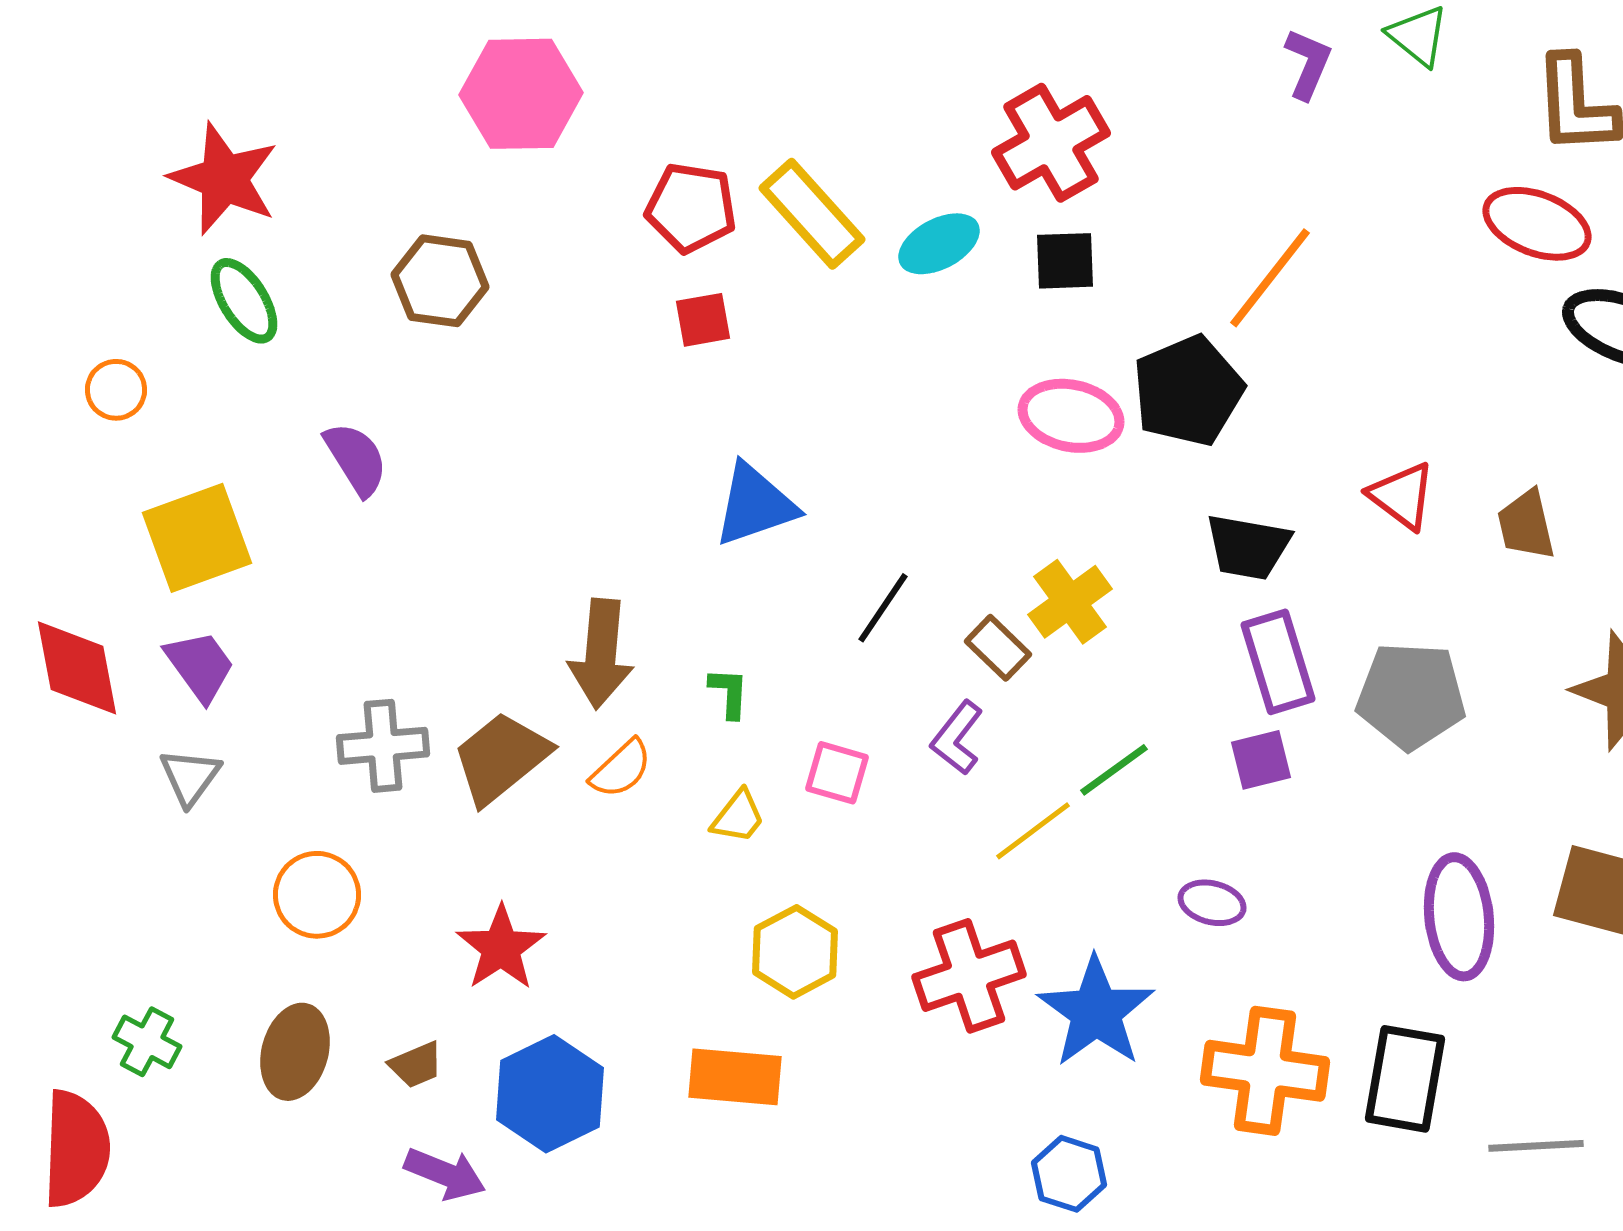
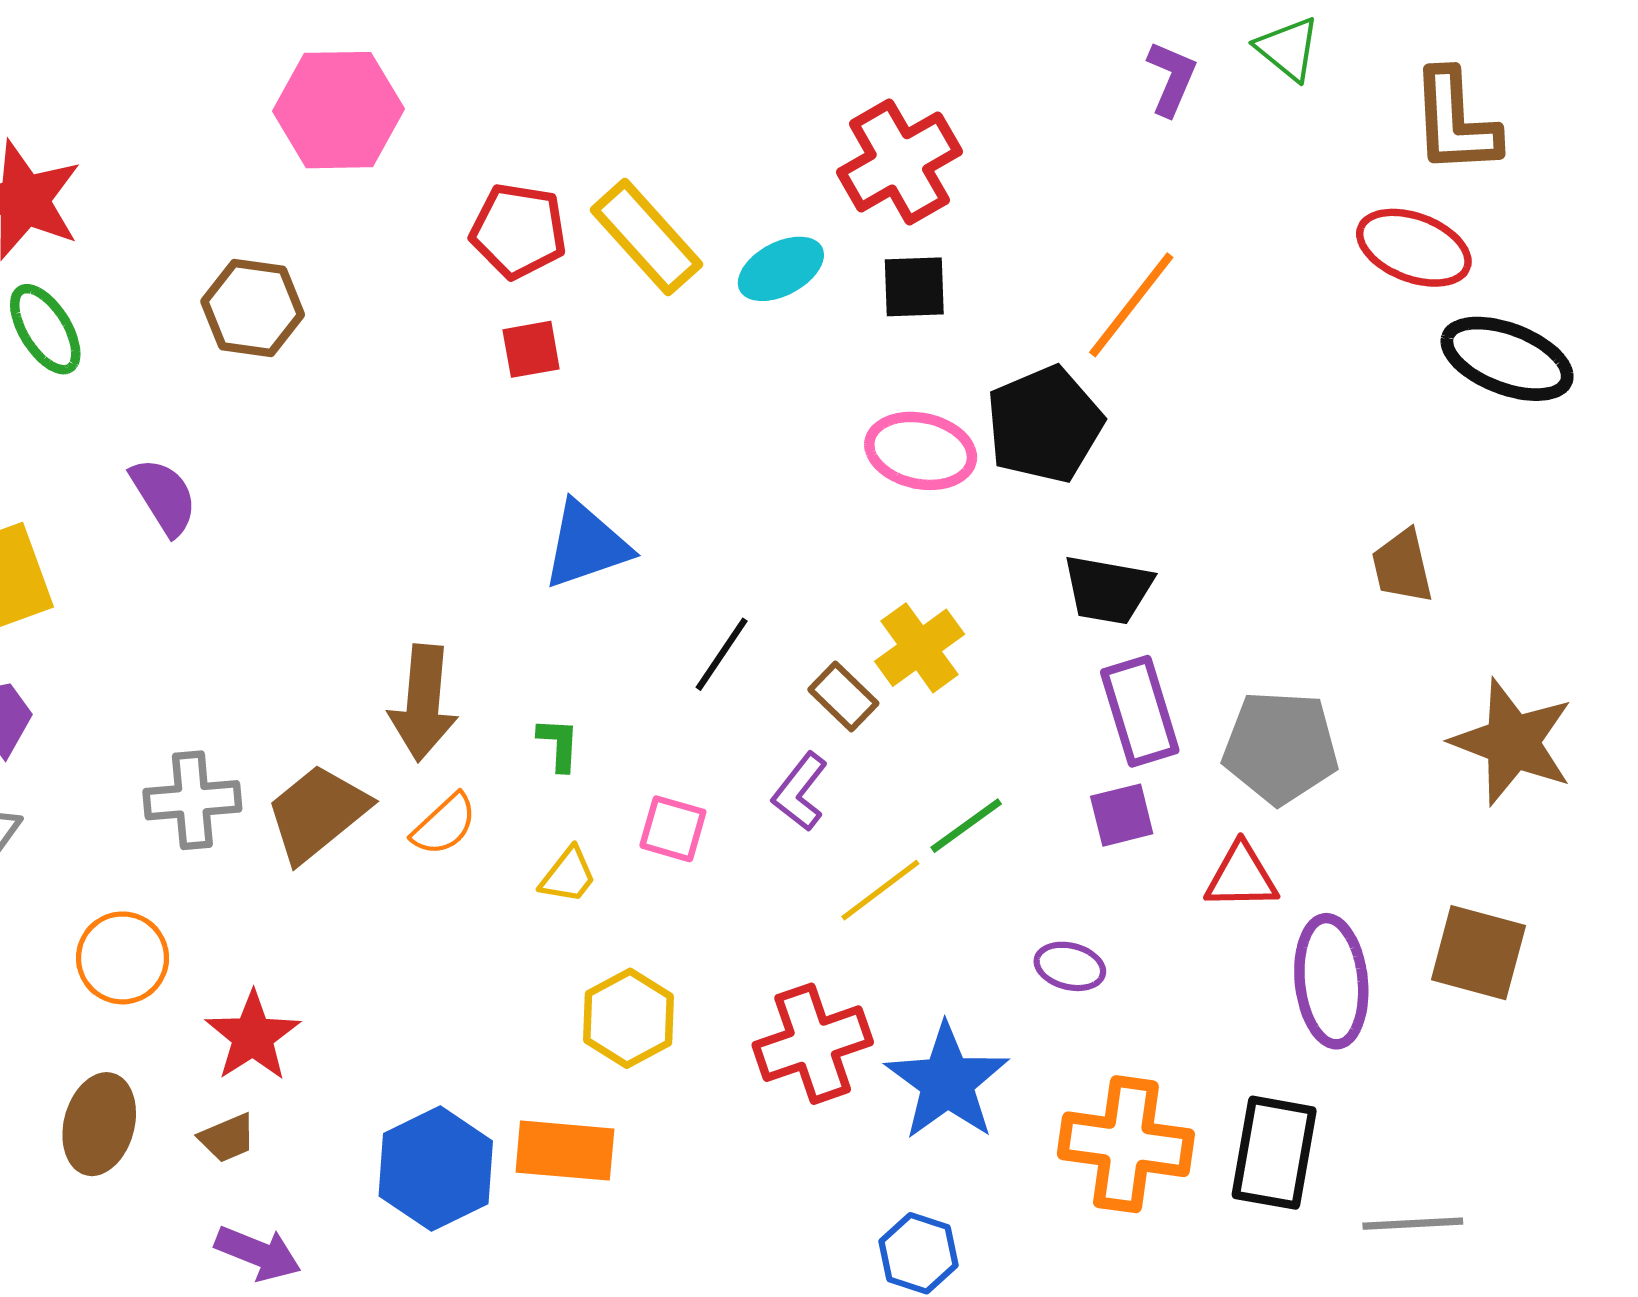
red triangle: (1402, 496) -> (1241, 876), moved, turned -38
red star: (501, 948) -> (253, 1036), moved
blue hexagon: (550, 1094) -> (436, 1169), moved

